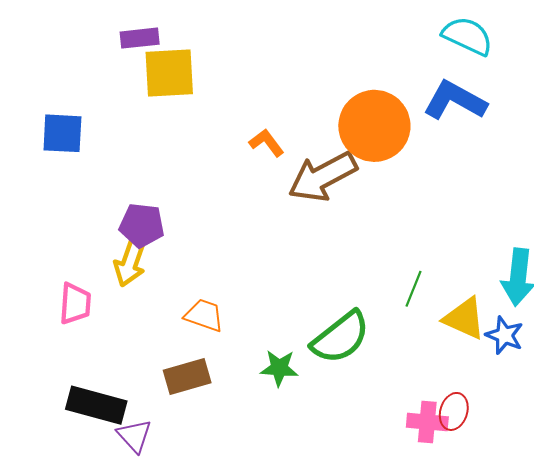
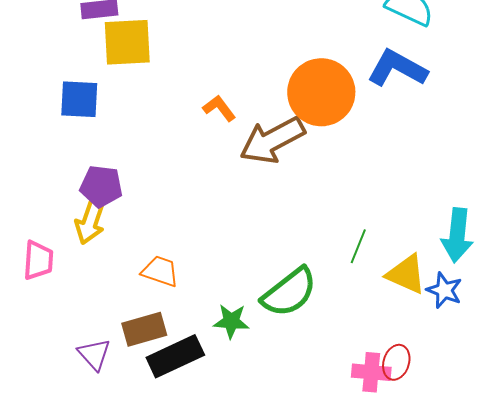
blue square: (62, 133) -> (79, 99), moved
black rectangle: (96, 405) -> (175, 356), moved, turned -40
purple triangle: (134, 436) -> (94, 354), moved

